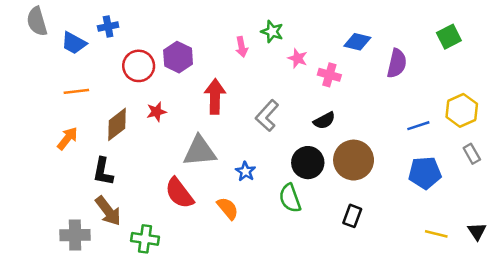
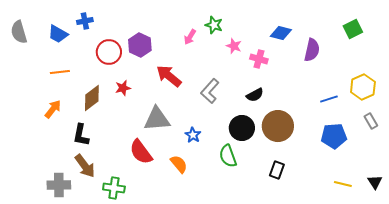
gray semicircle: (37, 21) -> (19, 32), moved
pink arrow: (242, 47) -> (190, 37), turned 42
red arrow: (215, 96) -> (169, 76), turned -52

